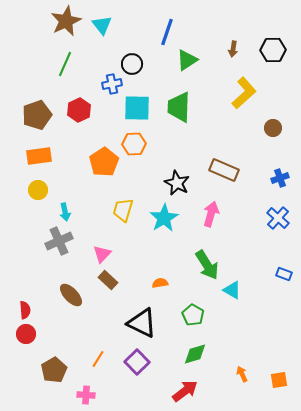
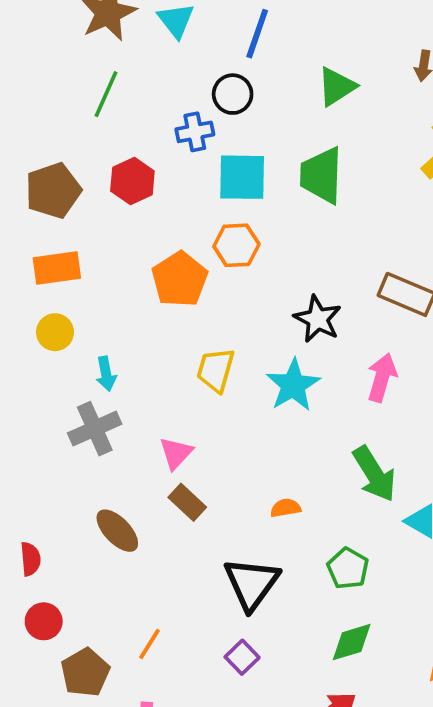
blue line: (167, 32) -> (257, 34), moved
black triangle: (142, 323) -> (252, 584), turned 40
red circle: (26, 334) -> (44, 621), moved
orange line: (98, 359) -> (149, 644), moved
purple square: (137, 362) -> (242, 657), size x0.7

